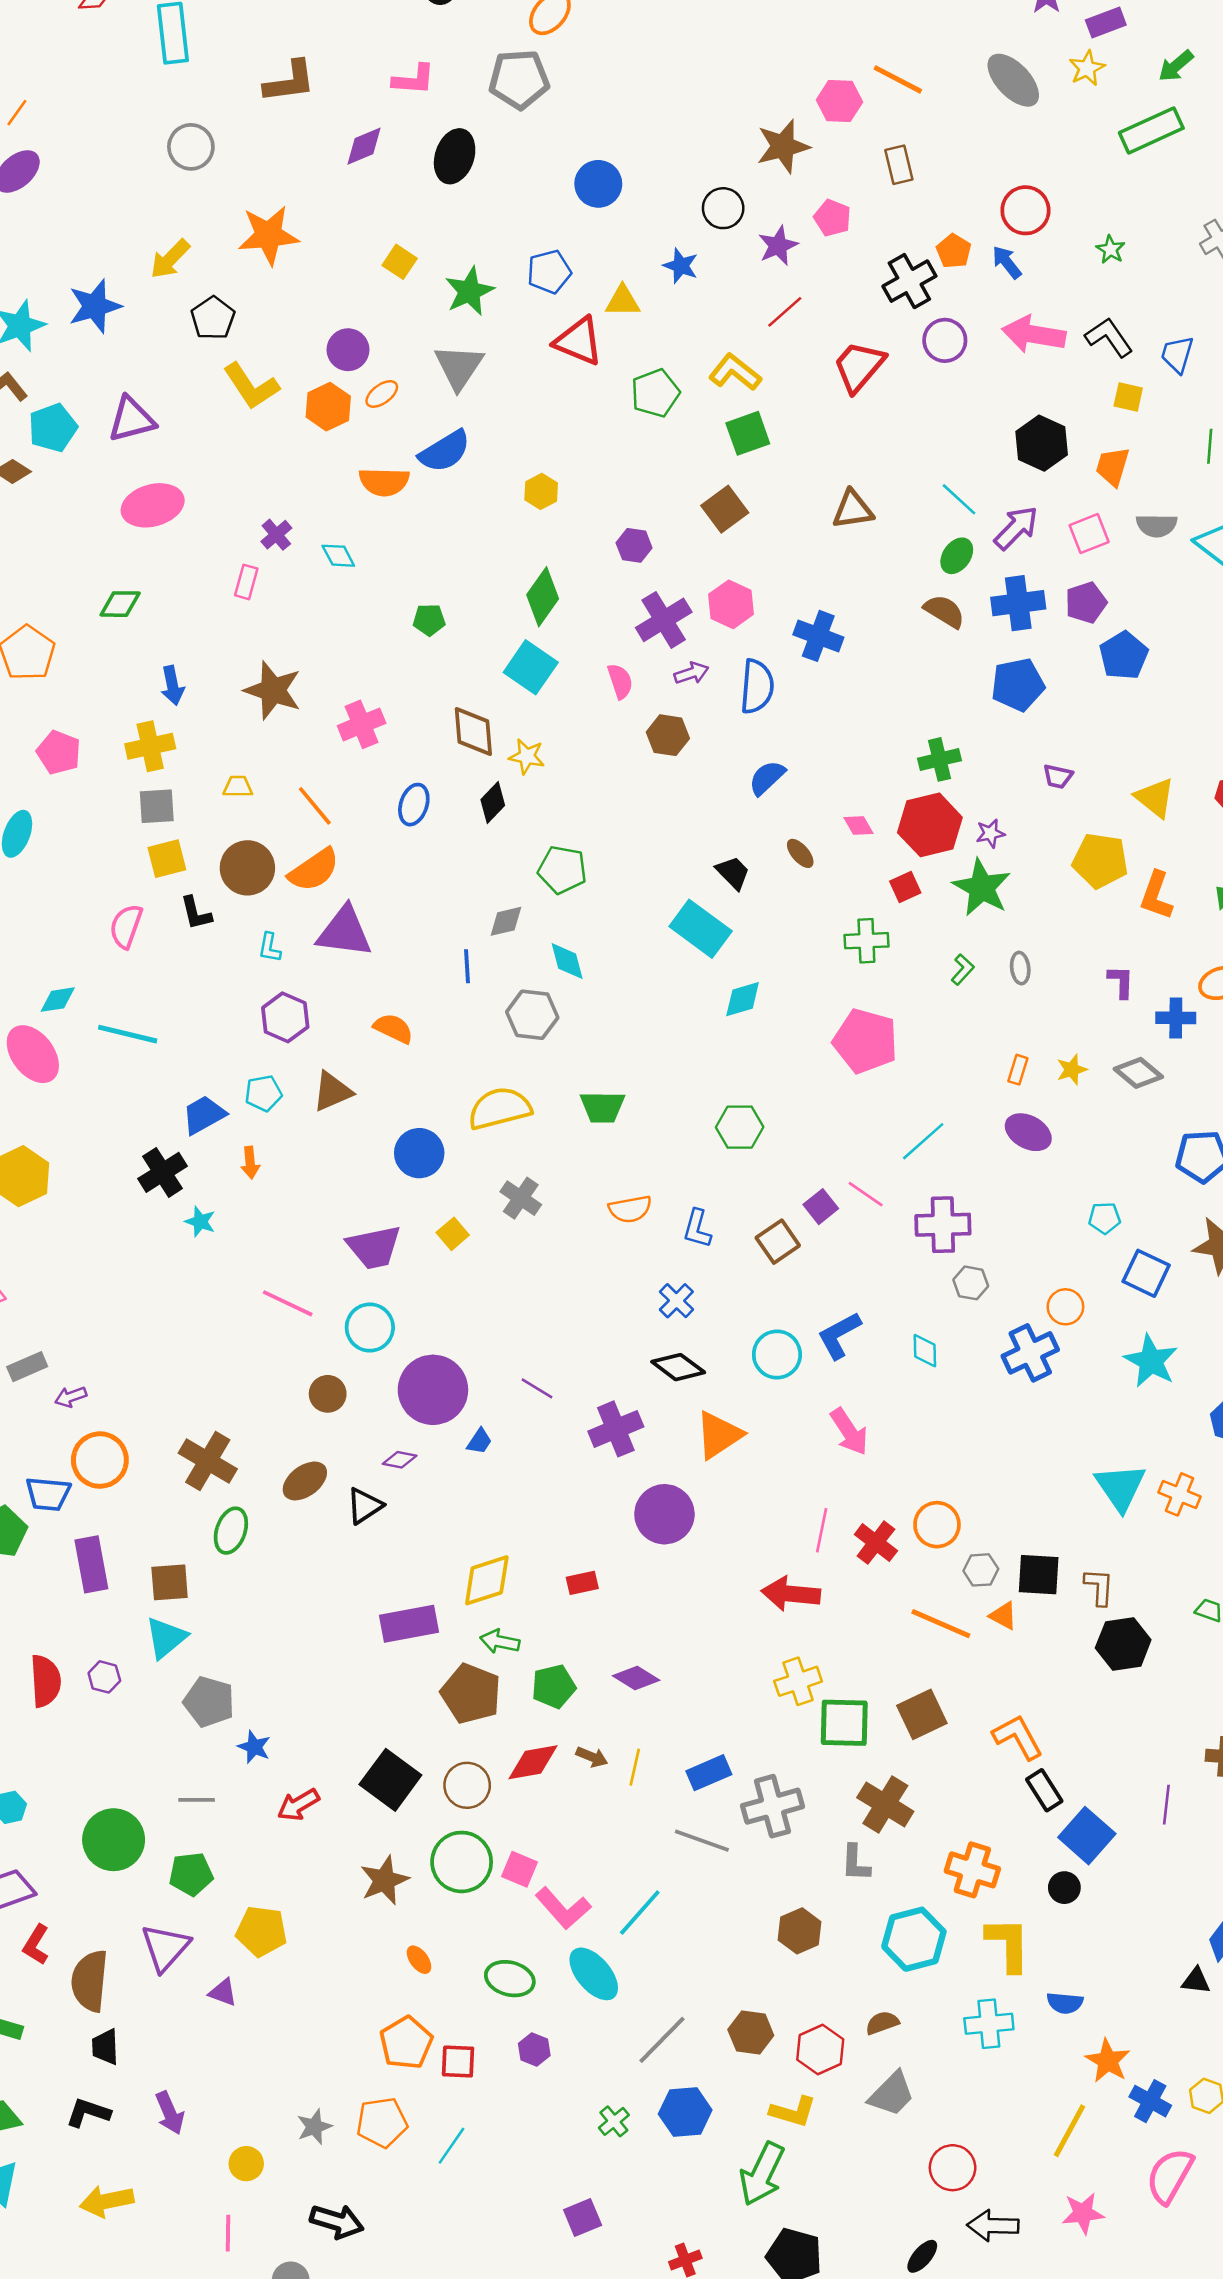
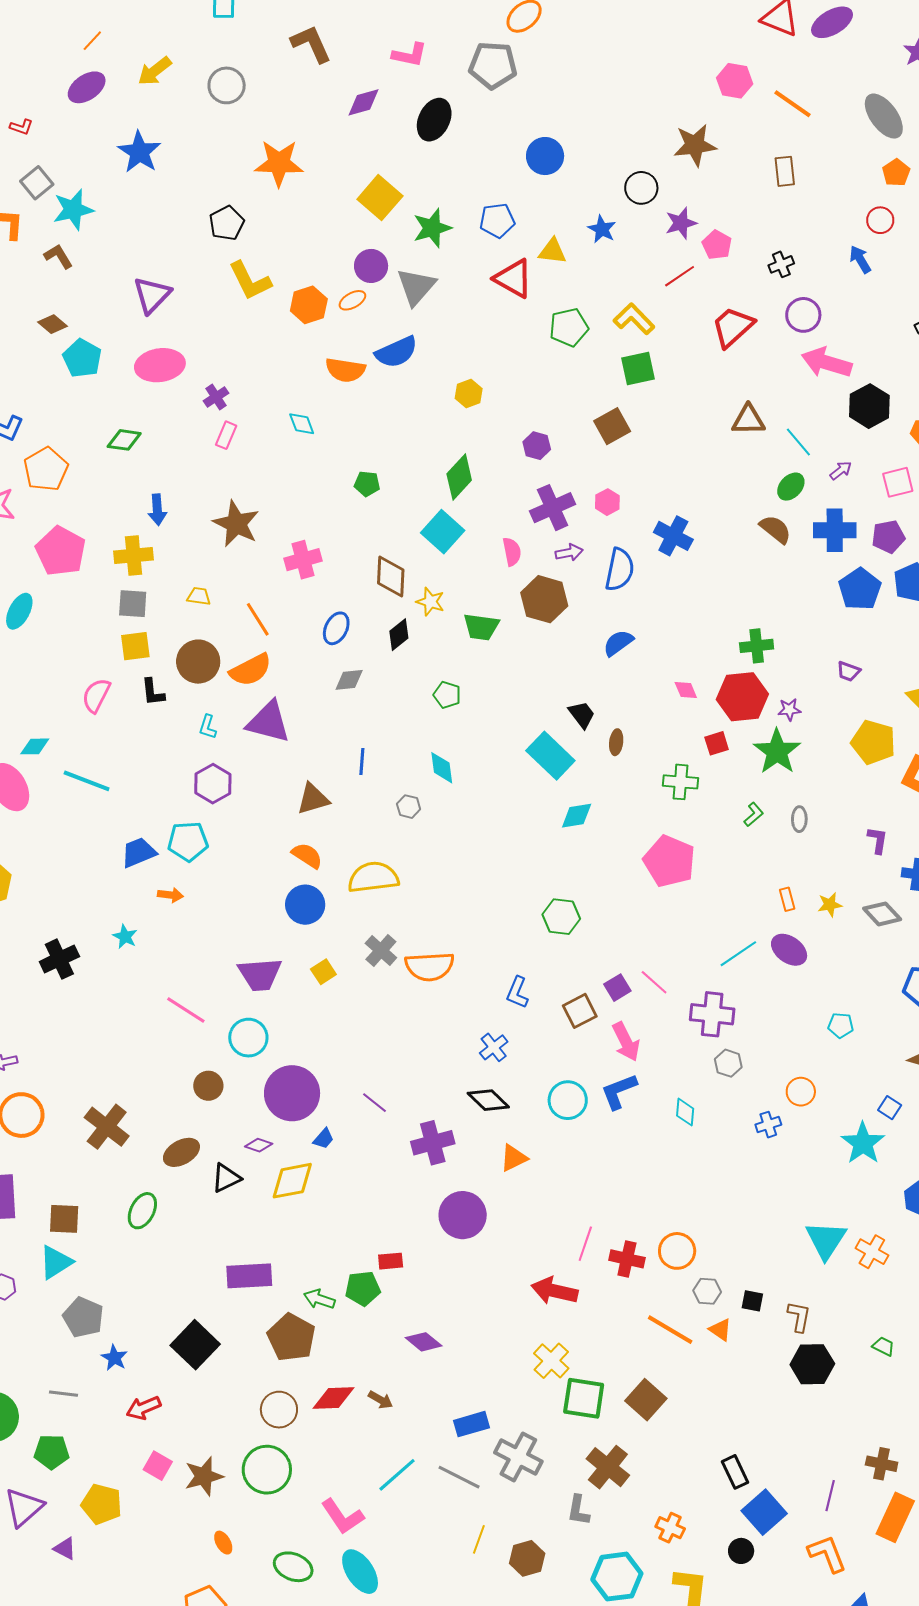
brown L-shape: (290, 82) -> (311, 44), turned -114
pink hexagon: (839, 101) -> (735, 81), moved
red circle: (1025, 210) -> (880, 220), size x0.7
pink pentagon: (832, 218) -> (717, 245), moved
orange pentagon: (954, 251) -> (896, 173), moved
yellow arrow: (170, 259) -> (155, 71), moved
yellow square: (400, 262) -> (380, 198), size x1.6
black cross: (909, 281) -> (781, 264), size x0.6
blue star: (95, 306) -> (139, 152), moved, turned -30
pink arrow: (1034, 334) -> (827, 363), moved
purple circle: (348, 350) -> (371, 266), moved
purple triangle: (132, 419) -> (152, 295), turned -39
cyan pentagon: (53, 428) -> (82, 358), moved, turned -30
brown triangle: (853, 510) -> (748, 420), moved
purple arrow: (1016, 528) -> (841, 471), size x0.6
purple cross: (276, 535) -> (216, 397), moved
pink hexagon: (731, 604) -> (607, 502), size x0.7
blue pentagon: (1018, 685) -> (860, 589), moved, turned -30
brown hexagon: (668, 735) -> (544, 599), size x1.4
pink pentagon: (59, 752) -> (61, 551), size x1.4
brown ellipse: (800, 853) -> (616, 742), moved, turned 40
green pentagon: (562, 870) -> (447, 695), size x0.7
gray diamond: (506, 921) -> (349, 680), moved
gray hexagon: (532, 1015) -> (409, 807), size x0.6
orange semicircle: (393, 1028) -> (307, 856), moved
orange rectangle: (1018, 1070) -> (787, 899), turned -40
brown triangle: (332, 1091) -> (313, 799), moved
cyan pentagon: (263, 1093) -> (188, 841), size x1.4
green trapezoid: (602, 1107) -> (481, 627), moved
cyan line: (923, 1141) -> (738, 954), moved
orange arrow: (250, 1163) -> (170, 895), turned -85
black cross: (163, 1172) -> (59, 959), moved
orange semicircle: (630, 1209) -> (430, 966), moved, size x1.4
blue square: (1146, 1273) -> (890, 1108), moved, size x0.6
blue cross: (1030, 1353) -> (768, 1125), size x0.6
pink arrow: (849, 1432) -> (626, 1042), moved
orange triangle: (719, 1435) -> (514, 1158), size x0.7
green ellipse: (231, 1531) -> (142, 1211), moved
red cross: (876, 1543) -> (627, 1259), turned -32
black square: (1039, 1575) -> (752, 1301), size x0.6
yellow diamond: (487, 1580) -> (292, 1181), moved
yellow cross: (798, 1681) -> (551, 1361), turned -36
green pentagon: (554, 1686) -> (363, 1288), moved
brown square: (922, 1714) -> (646, 1400), turned -30
orange L-shape: (1018, 1737) -> (827, 1554), moved
yellow line: (635, 1767) -> (479, 1539), moved
black square: (390, 1780) -> (195, 1345), moved
gray cross: (772, 1806) -> (518, 1457), turned 36
pink square: (520, 1869) -> (158, 1466), moved
orange cross: (972, 1870) -> (670, 1528), size x0.7
cyan line: (640, 1912) -> (397, 1475), moved

